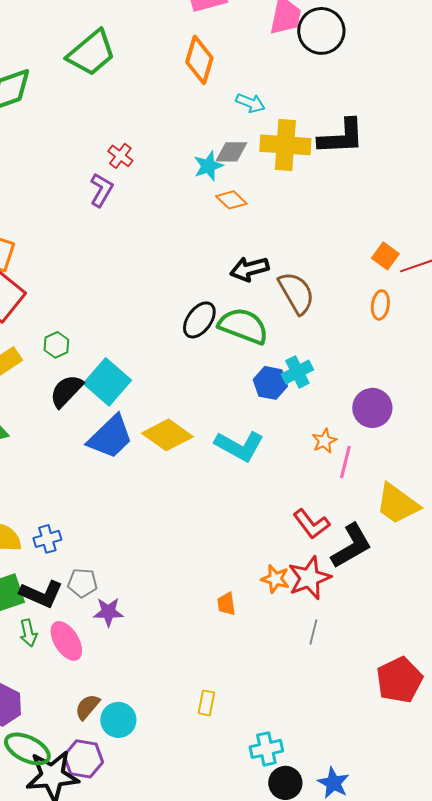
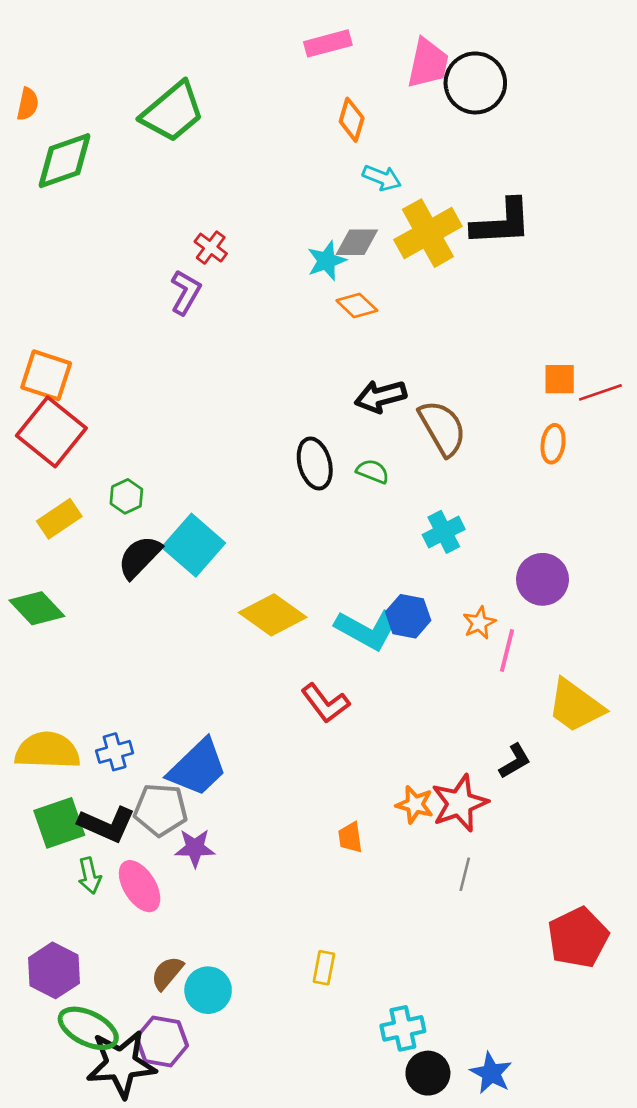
orange diamond: (199, 60) -> (352, 120), moved, size x0.7
yellow cross: (285, 145) -> (428, 233), turned -33
orange square: (385, 256) -> (560, 379), turned -36
black ellipse: (199, 320) -> (315, 463), turned -51
green semicircle: (243, 326) -> (373, 471), size x0.5
blue hexagon: (270, 383) -> (408, 616), moved
blue trapezoid: (110, 437) -> (198, 768), moved
red L-shape: (311, 524) -> (325, 703), moved
black L-shape: (351, 546) -> (515, 761), size x0.6
gray pentagon: (82, 583) -> (161, 810), size x1.4

